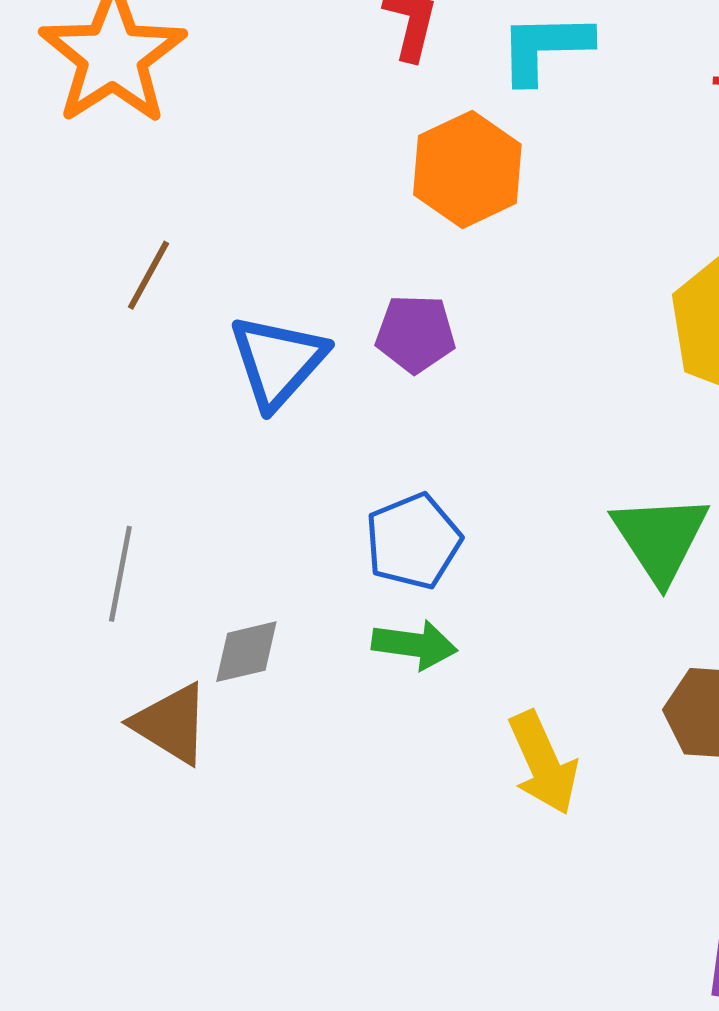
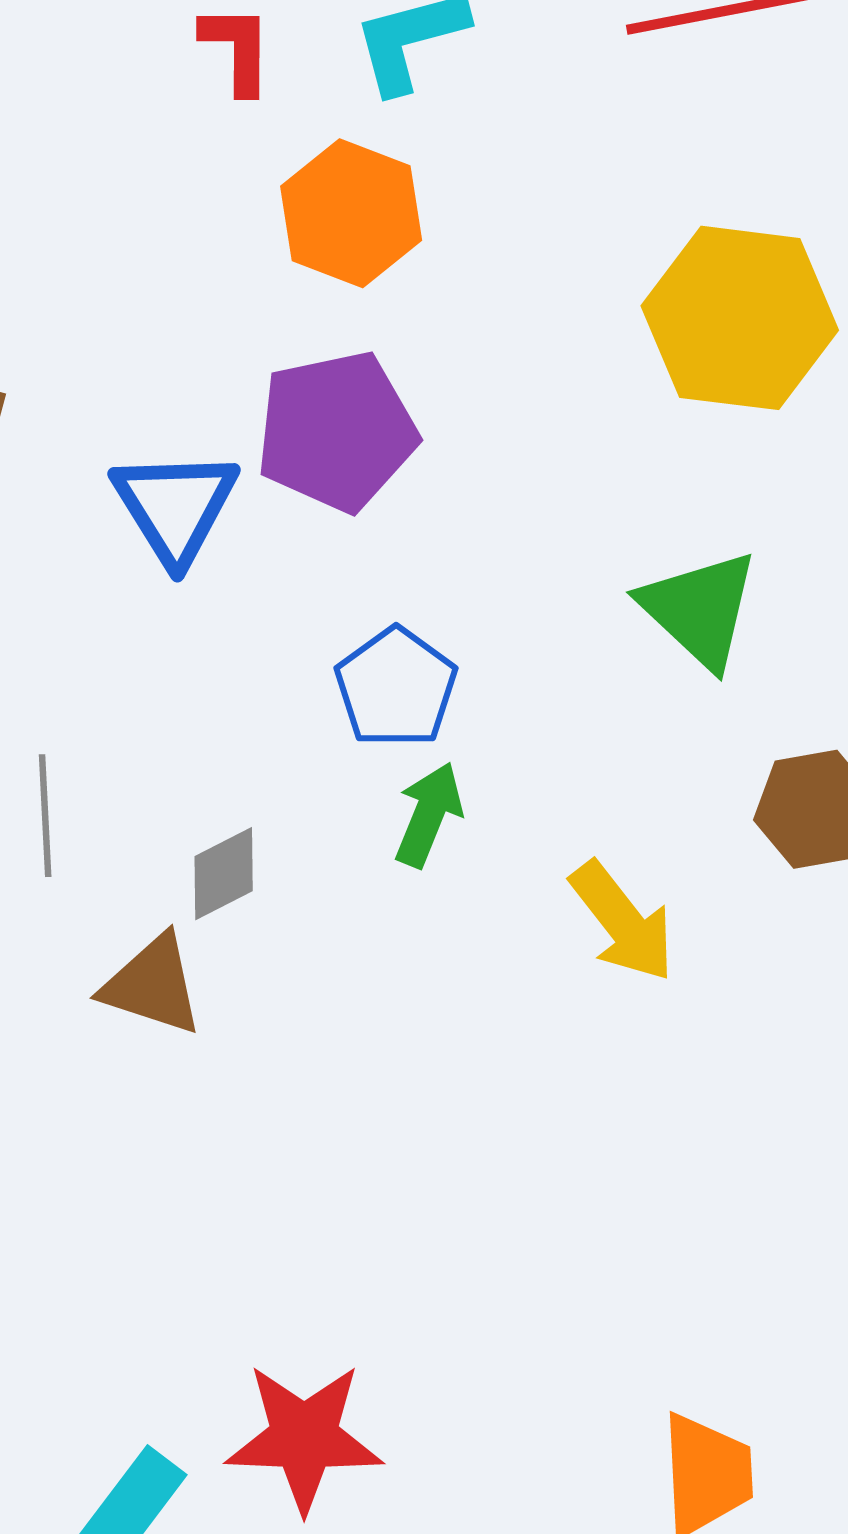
purple pentagon: (416, 334) -> (337, 431), size x1.6
green arrow: (415, 645) -> (429, 815), turned -62

